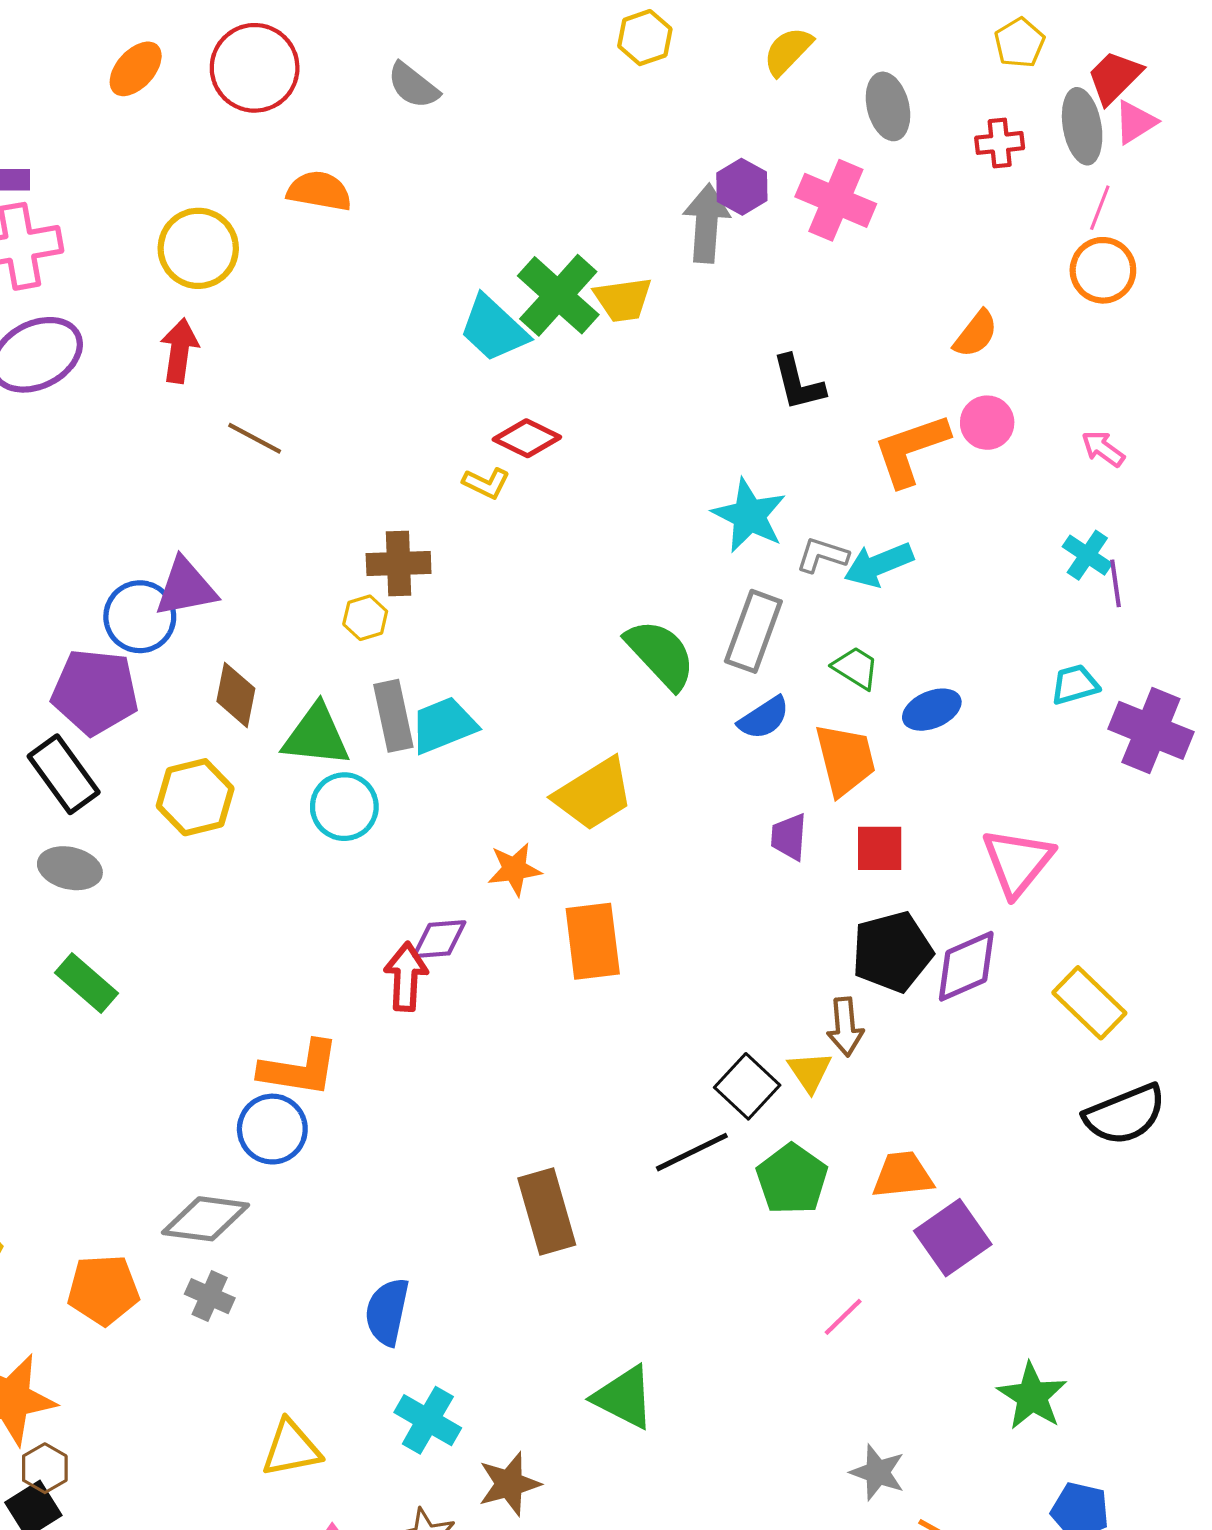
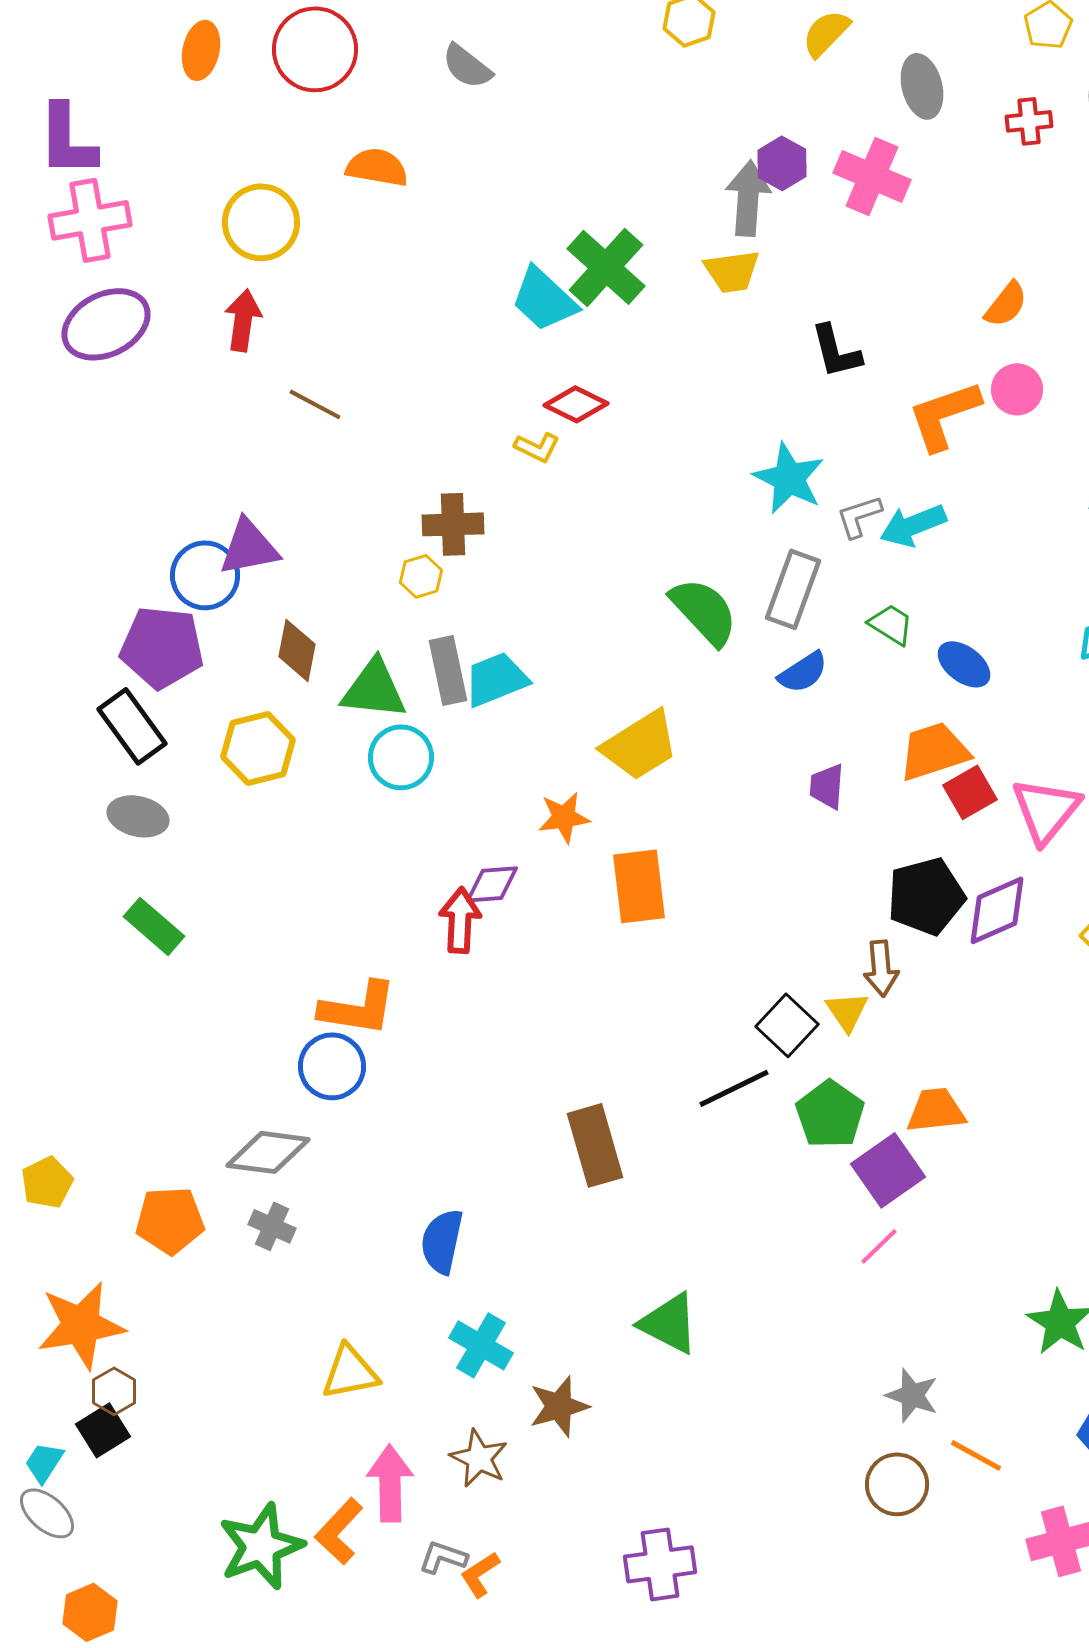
orange ellipse: (136, 69) -> (201, 50), turned -30
yellow trapezoid: (623, 299) -> (732, 271), moved
gray L-shape: (822, 555) -> (859, 516), turned -36
blue ellipse: (932, 710) -> (964, 664), turned 60
orange trapezoid: (845, 760) -> (934, 751), moved, turned -94
red square: (880, 848) -> (970, 792), moved, turned -30
purple square: (953, 1238) -> (888, 1170), moved

